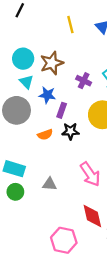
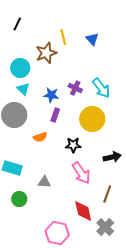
brown star: (52, 63) -> (46, 53), moved
blue star: (47, 95) -> (51, 95), moved
black star: (70, 131) -> (73, 145), moved
green circle: (15, 192) -> (19, 199), moved

